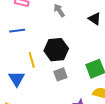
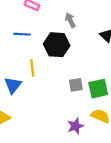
black hexagon: (56, 50) -> (57, 45), moved
gray square: (60, 74) -> (76, 85), moved

